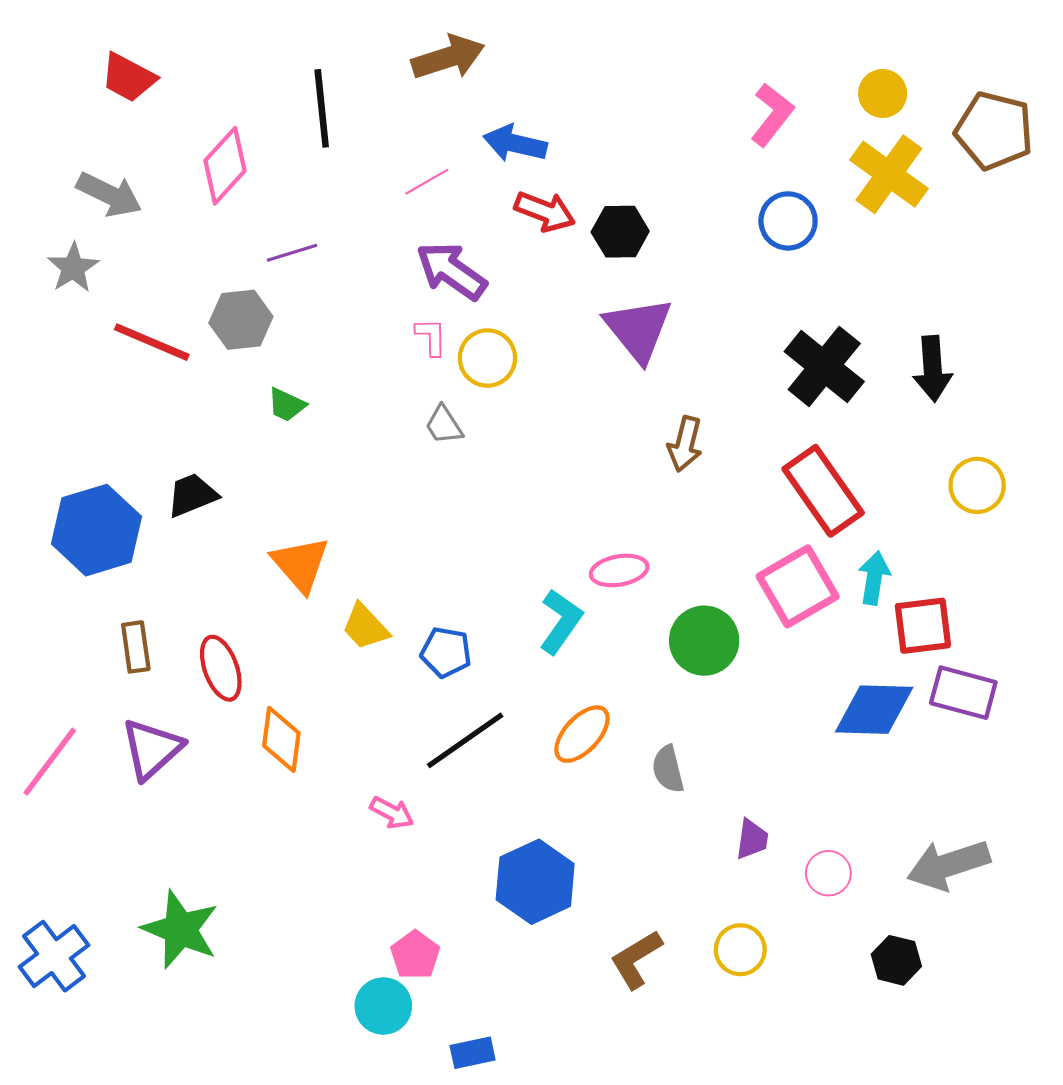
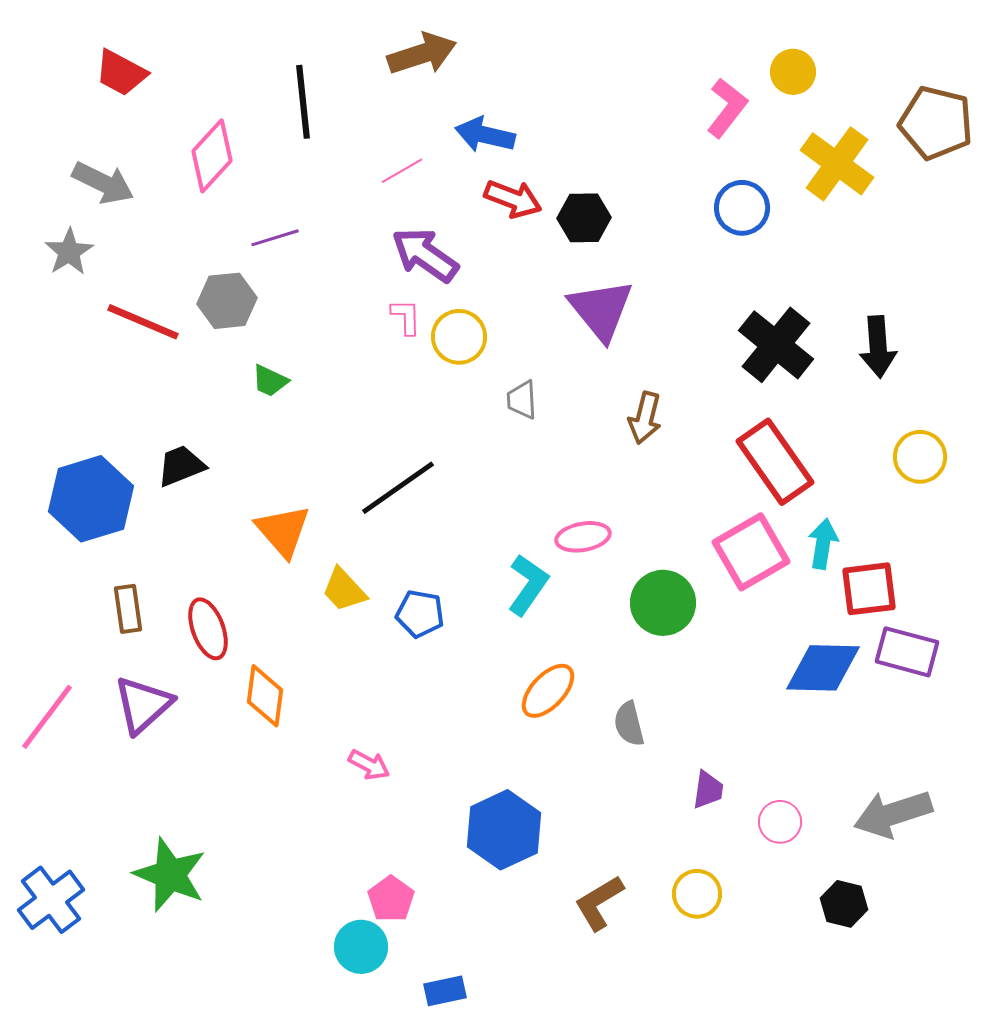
yellow circle: (883, 93) -> (793, 72), moved
gray trapezoid: (444, 425) -> (522, 400), moved, turned 30
black line: (465, 740) -> (398, 488), moved

